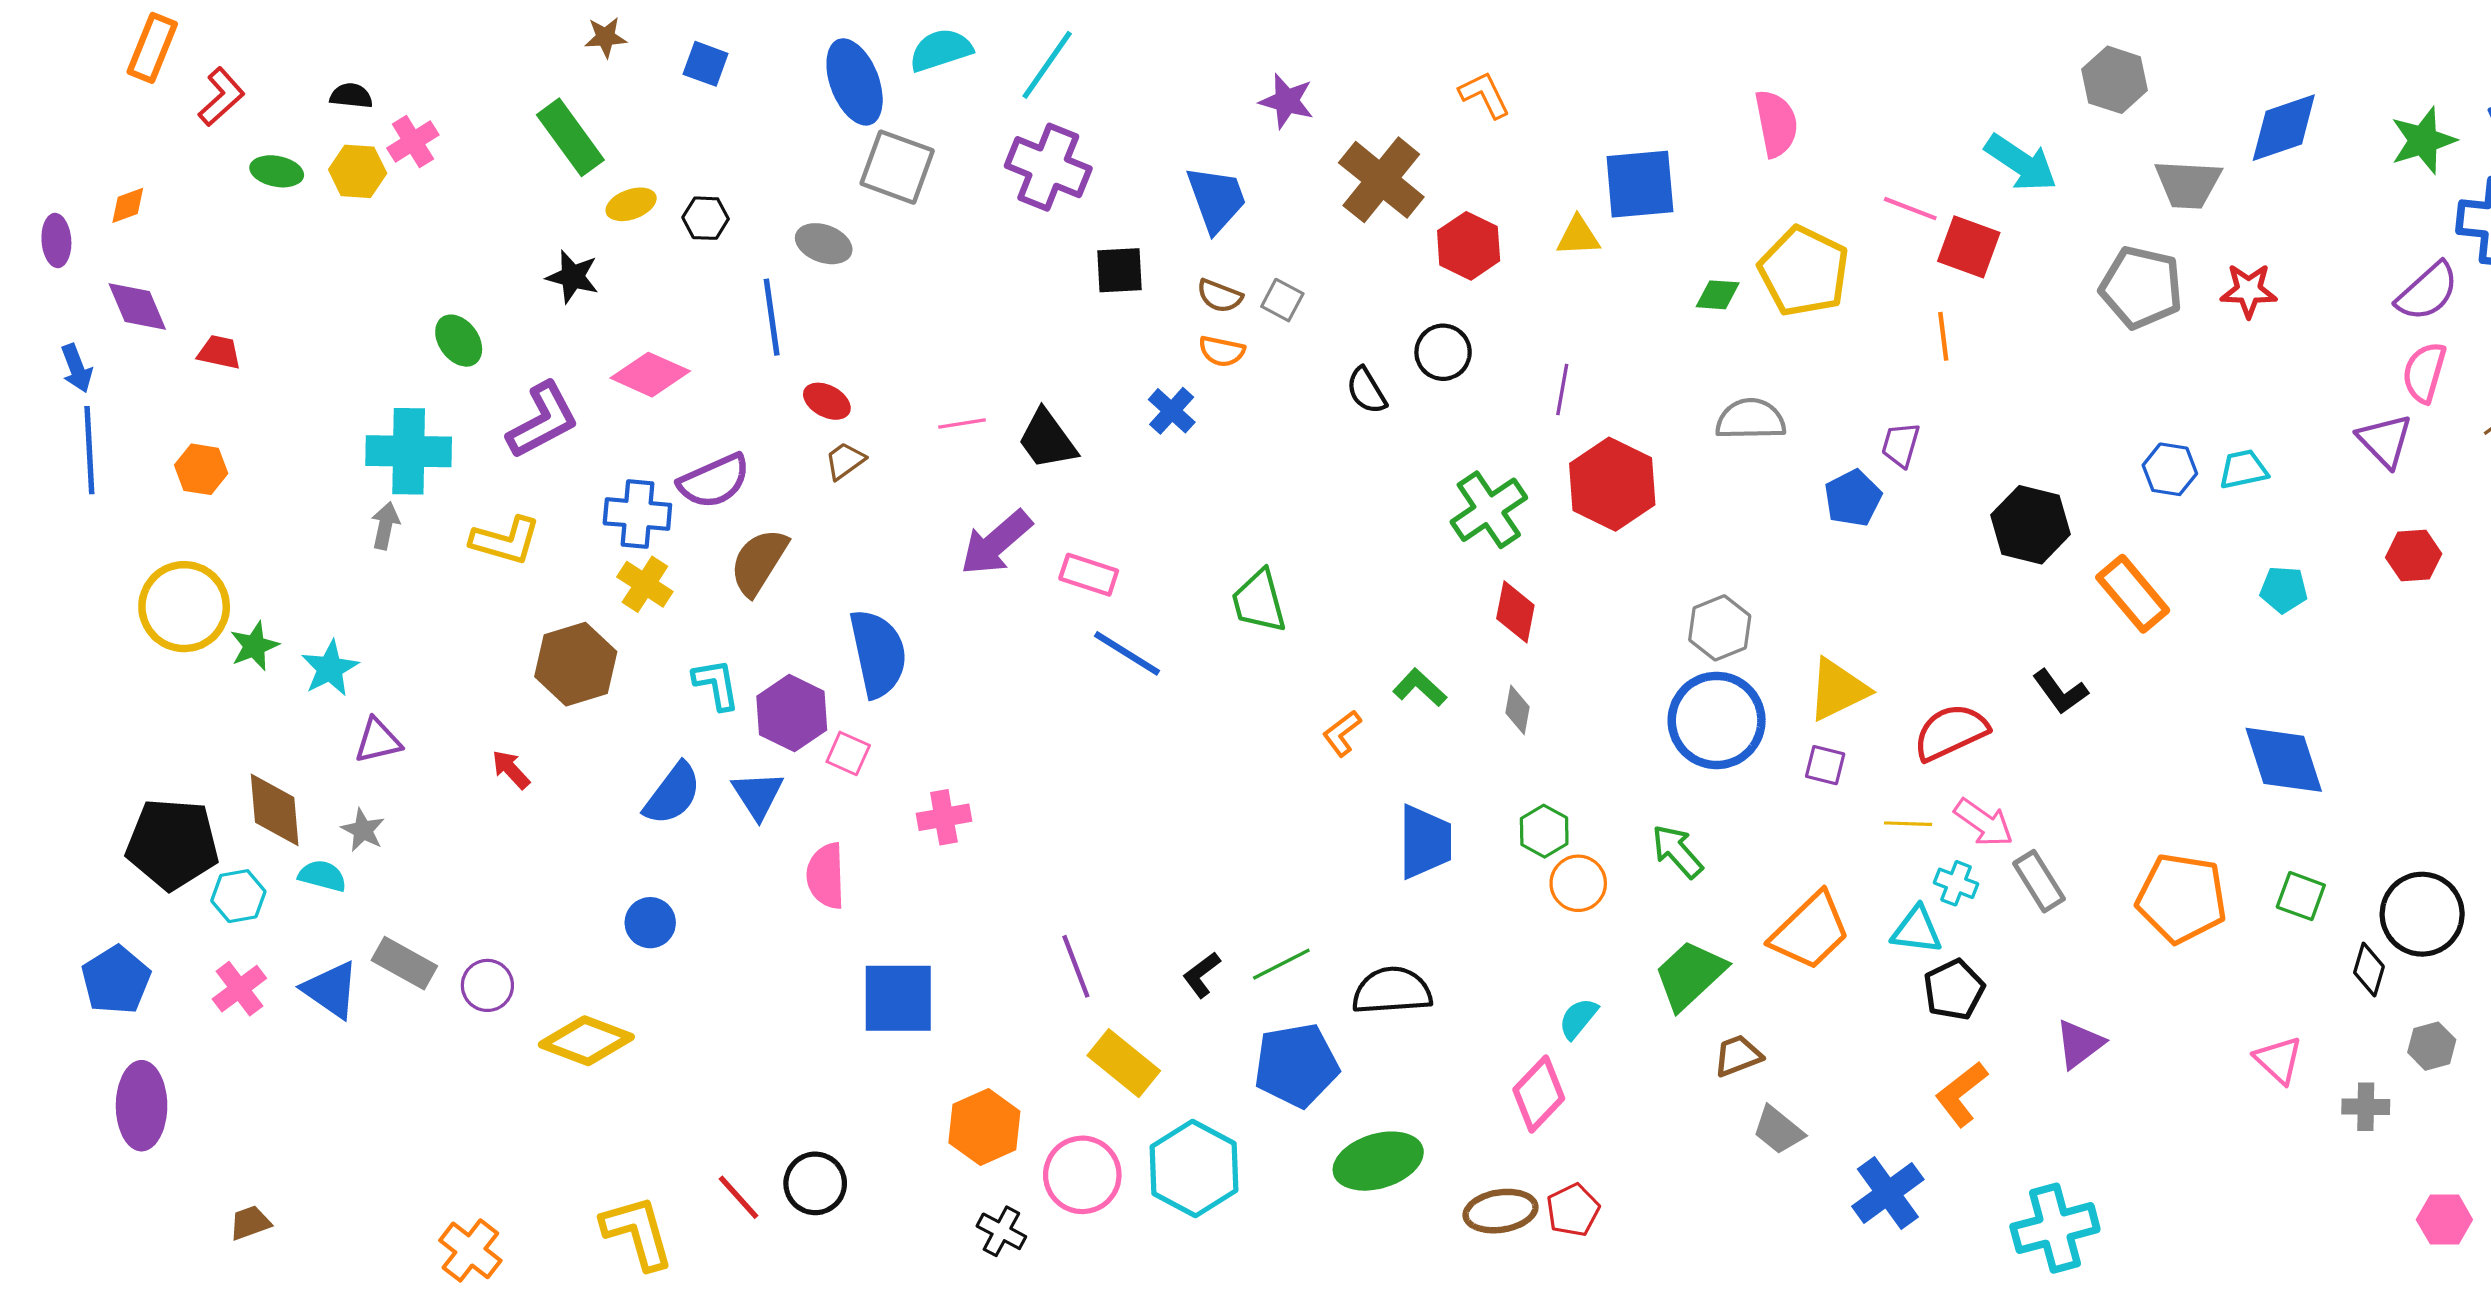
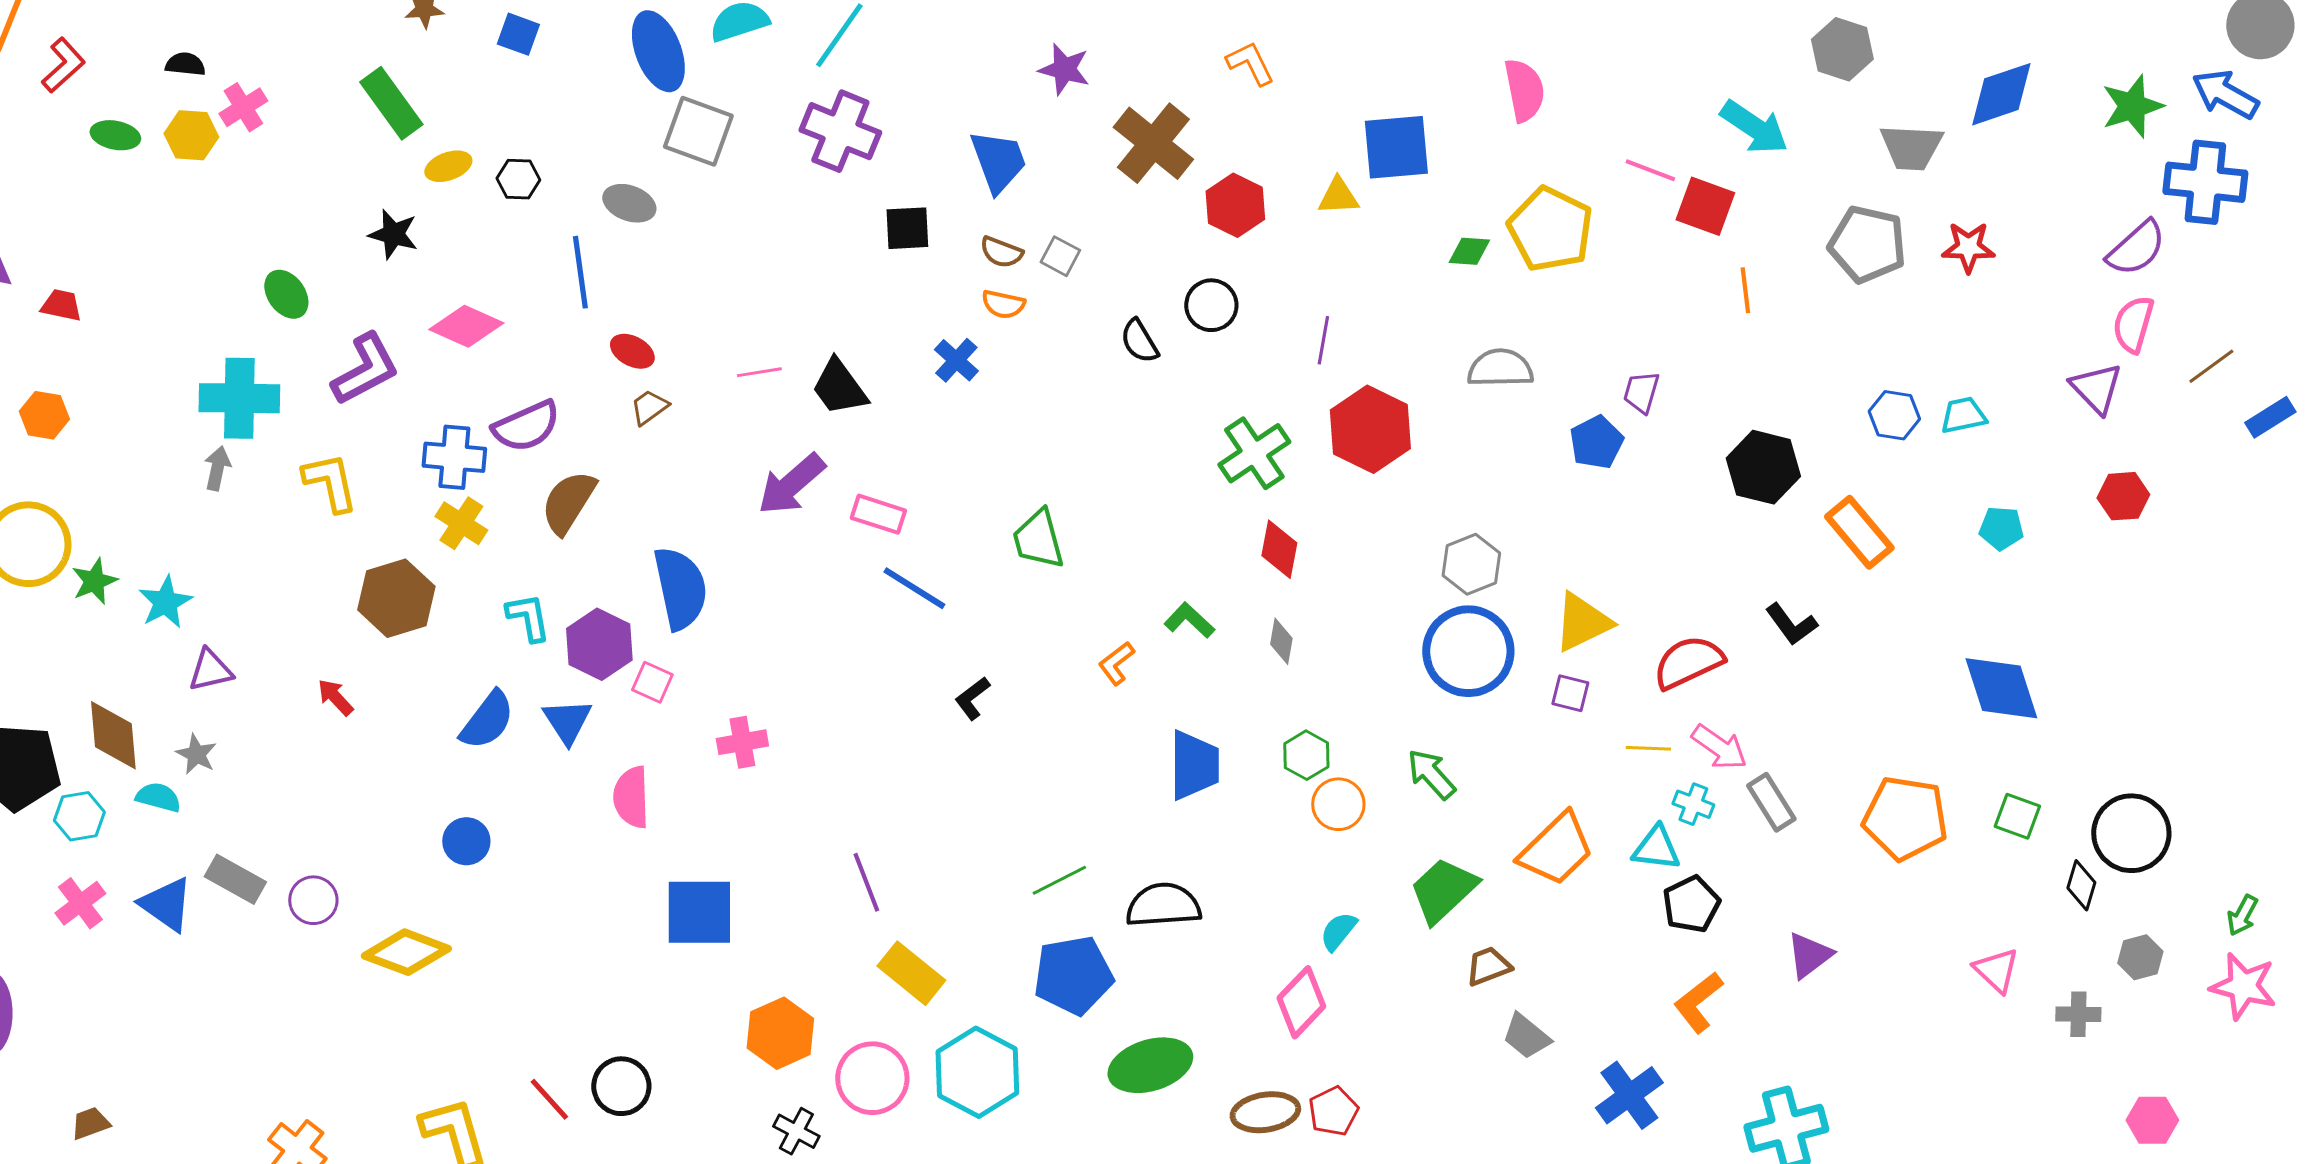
orange line: (1943, 336) -> (1745, 290), moved
yellow L-shape: (505, 541) -> (330, 482), turned -118
black L-shape: (1201, 975) -> (972, 698), moved

